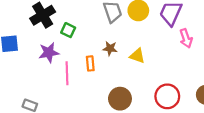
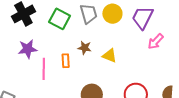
green square: (68, 30) -> (60, 19), moved, size x1.5
pink arrow: (186, 38) -> (156, 41), turned 60

